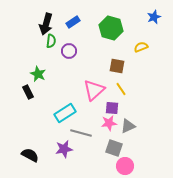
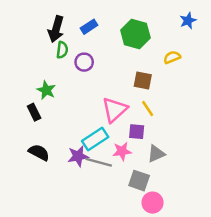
cyan rectangle: (65, 113) -> (95, 139), moved
pink star: (109, 123) -> (122, 151), moved
purple star: (64, 149) -> (78, 156), moved
black semicircle: (30, 155) -> (39, 152), moved

